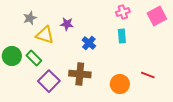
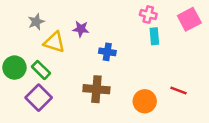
pink cross: (123, 12) -> (148, 14), turned 32
cyan rectangle: (122, 36) -> (154, 36), moved
blue cross: (89, 43) -> (107, 52), turned -32
purple square: (49, 81) -> (39, 98), moved

